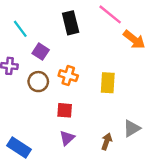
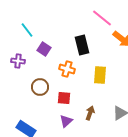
black rectangle: (71, 23) -> (82, 45), moved
brown circle: (38, 82) -> (40, 87), moved
brown arrow: (107, 142) -> (90, 113), moved

